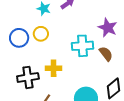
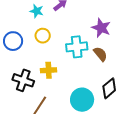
yellow circle: (41, 34) -> (43, 36), moved
black cross: (28, 77) -> (23, 80), turned 30

